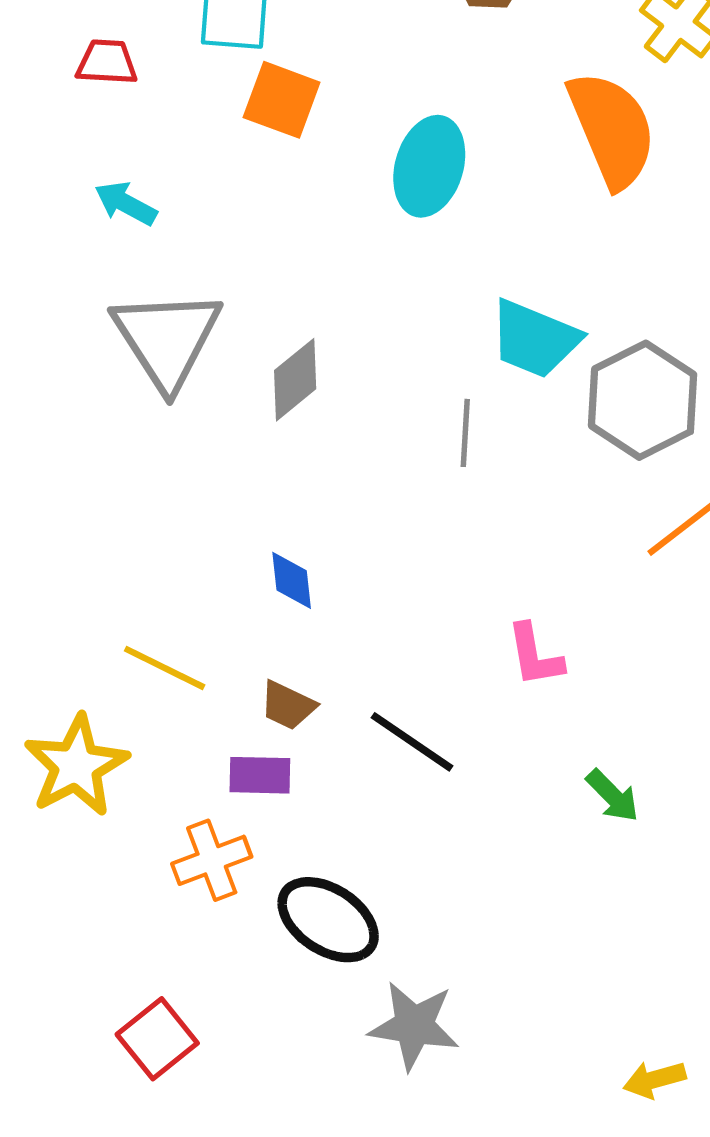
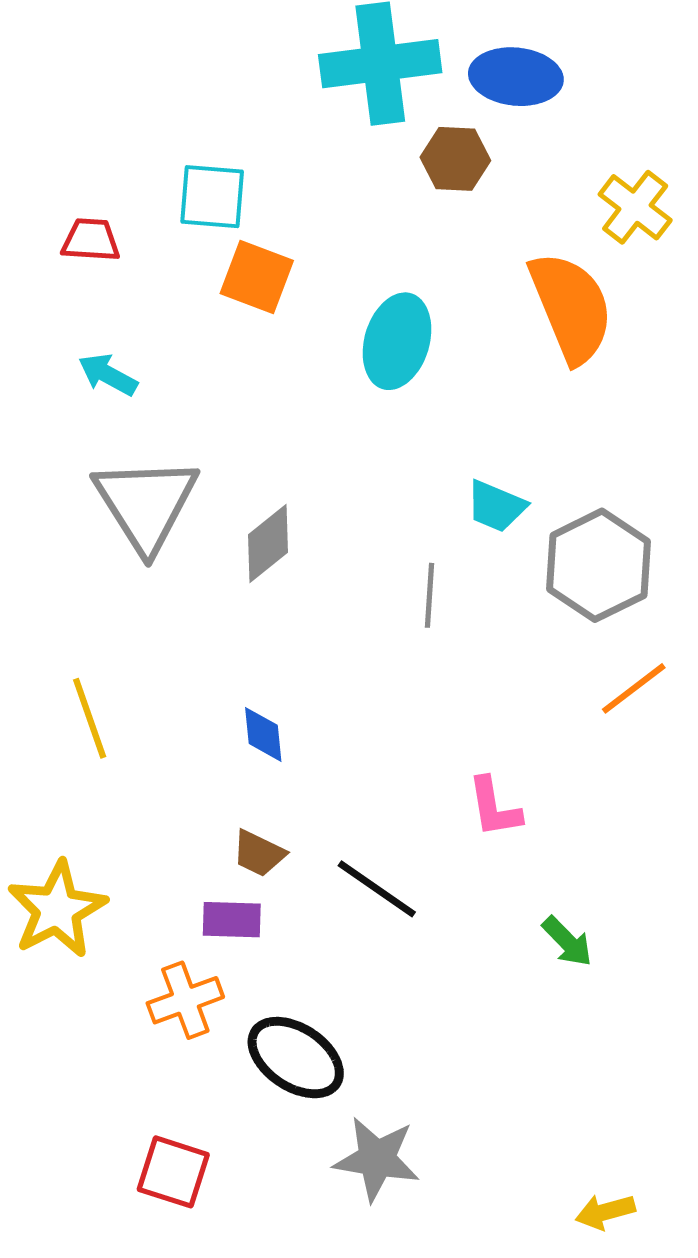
cyan trapezoid: (535, 339) -> (496, 506), size x0.7
yellow line: (165, 668) -> (90, 718), moved, turned 44
red square: (157, 1039) -> (173, 1172), moved, turned -34

